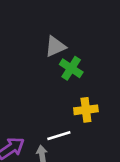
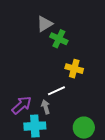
yellow cross: (86, 110) -> (74, 69), turned 30

